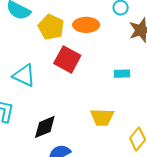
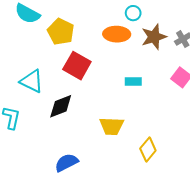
orange ellipse: (86, 25) -> (117, 34), moved
black diamond: (45, 127) -> (61, 106), moved

